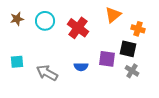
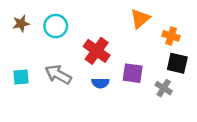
red cross: (78, 28) -> (97, 51), moved
black square: (128, 49) -> (177, 63), moved
gray arrow: (47, 73) -> (58, 74), moved

